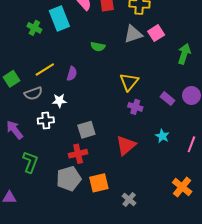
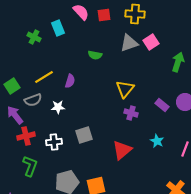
cyan rectangle: (59, 19) -> (58, 28), size x0.7
white cross: (46, 120) -> (54, 142), moved
purple arrow: (15, 130) -> (15, 115), moved
red cross: (78, 154) -> (26, 136), moved

